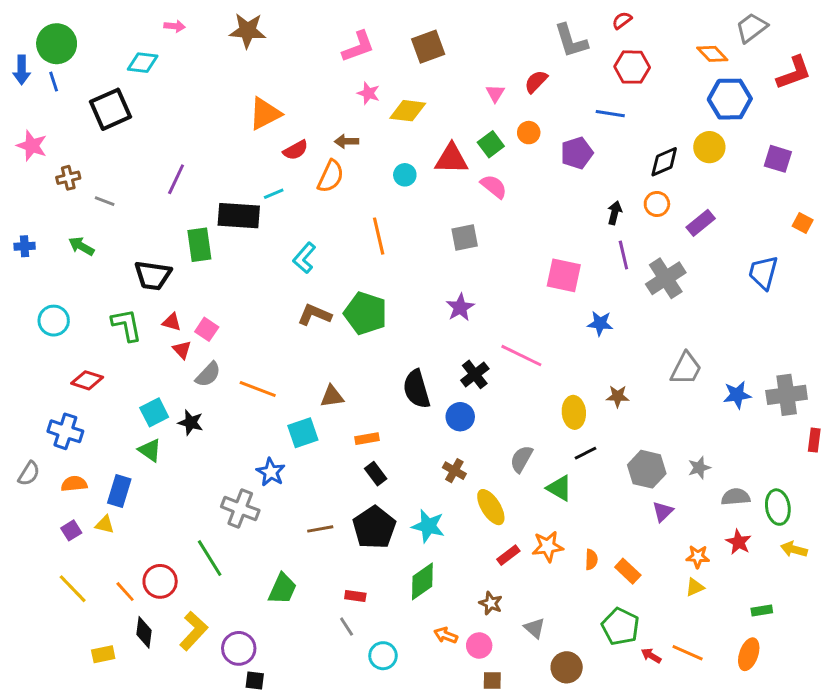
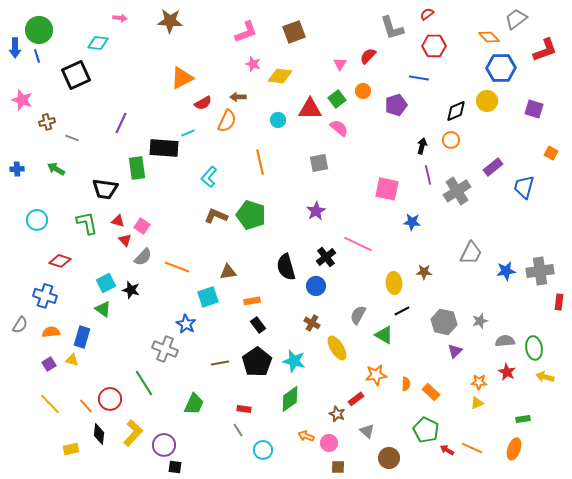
purple rectangle: (701, 223) -> (493, 167), moved
red rectangle: (508, 555) -> (356, 399), moved

